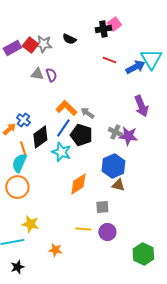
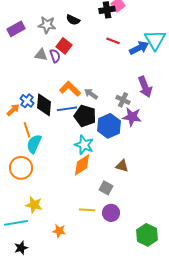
red square: (30, 45) -> (64, 46), moved
blue line: (63, 128) -> (67, 109), turned 48
gray cross: (115, 132) -> (123, 100), moved
black diamond: (40, 137) -> (44, 105), moved, turned -50
cyan star: (61, 152) -> (84, 145), moved
cyan semicircle: (19, 163) -> (34, 144), moved
blue hexagon: (113, 166) -> (109, 126), moved
gray square: (102, 207) -> (106, 188), turned 32

